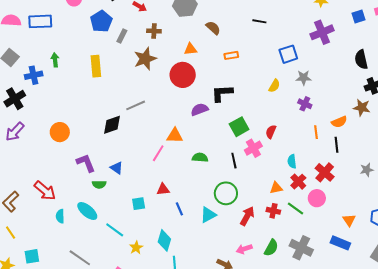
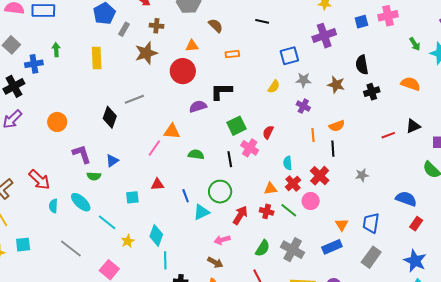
brown star: (362, 108) -> (336, 85), moved
black diamond: (112, 125) -> (110, 117), turned -55
pink cross: (253, 148) -> (250, 148), turned -30
blue triangle: (117, 168) -> (112, 161), turned 48
blue line: (179, 209) -> (186, 196), moved
blue rectangle: (340, 243) -> (332, 247), turned -48
pink arrow: (244, 249) -> (222, 240), moved

